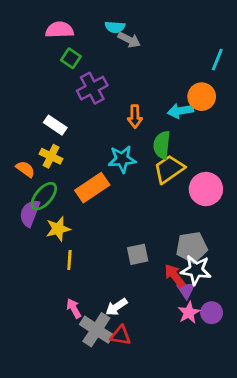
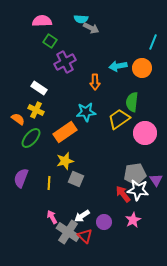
cyan arrow: (180, 111) -> (118, 66), moved
green semicircle: (162, 145) -> (132, 102), moved
purple semicircle: (30, 213) -> (21, 178), moved
yellow star: (58, 229) -> (65, 161), moved
gray square: (138, 254) -> (76, 179), moved, turned 35
purple triangle: (186, 290) -> (156, 180), moved
purple circle: (212, 313) -> (104, 222), moved
red triangle: (121, 335) -> (85, 236), turned 35

